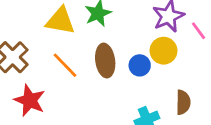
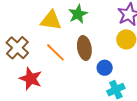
blue circle: (140, 65) -> (105, 68), moved

